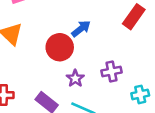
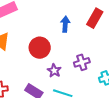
blue arrow: (81, 29) -> (65, 24), moved, turned -42

